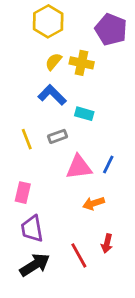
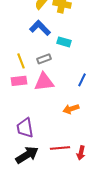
pink triangle: (79, 167) -> (44, 82), moved
pink rectangle: (23, 193) -> (19, 81), moved, turned 70
red arrow: (107, 243) -> (81, 153), moved
red line: (79, 255) -> (60, 148), turned -66

